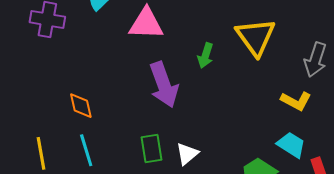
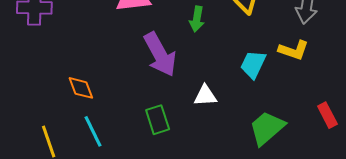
cyan trapezoid: (291, 145) -> (253, 64), moved, turned -88
white triangle: (187, 154) -> (205, 96), moved, turned 45

